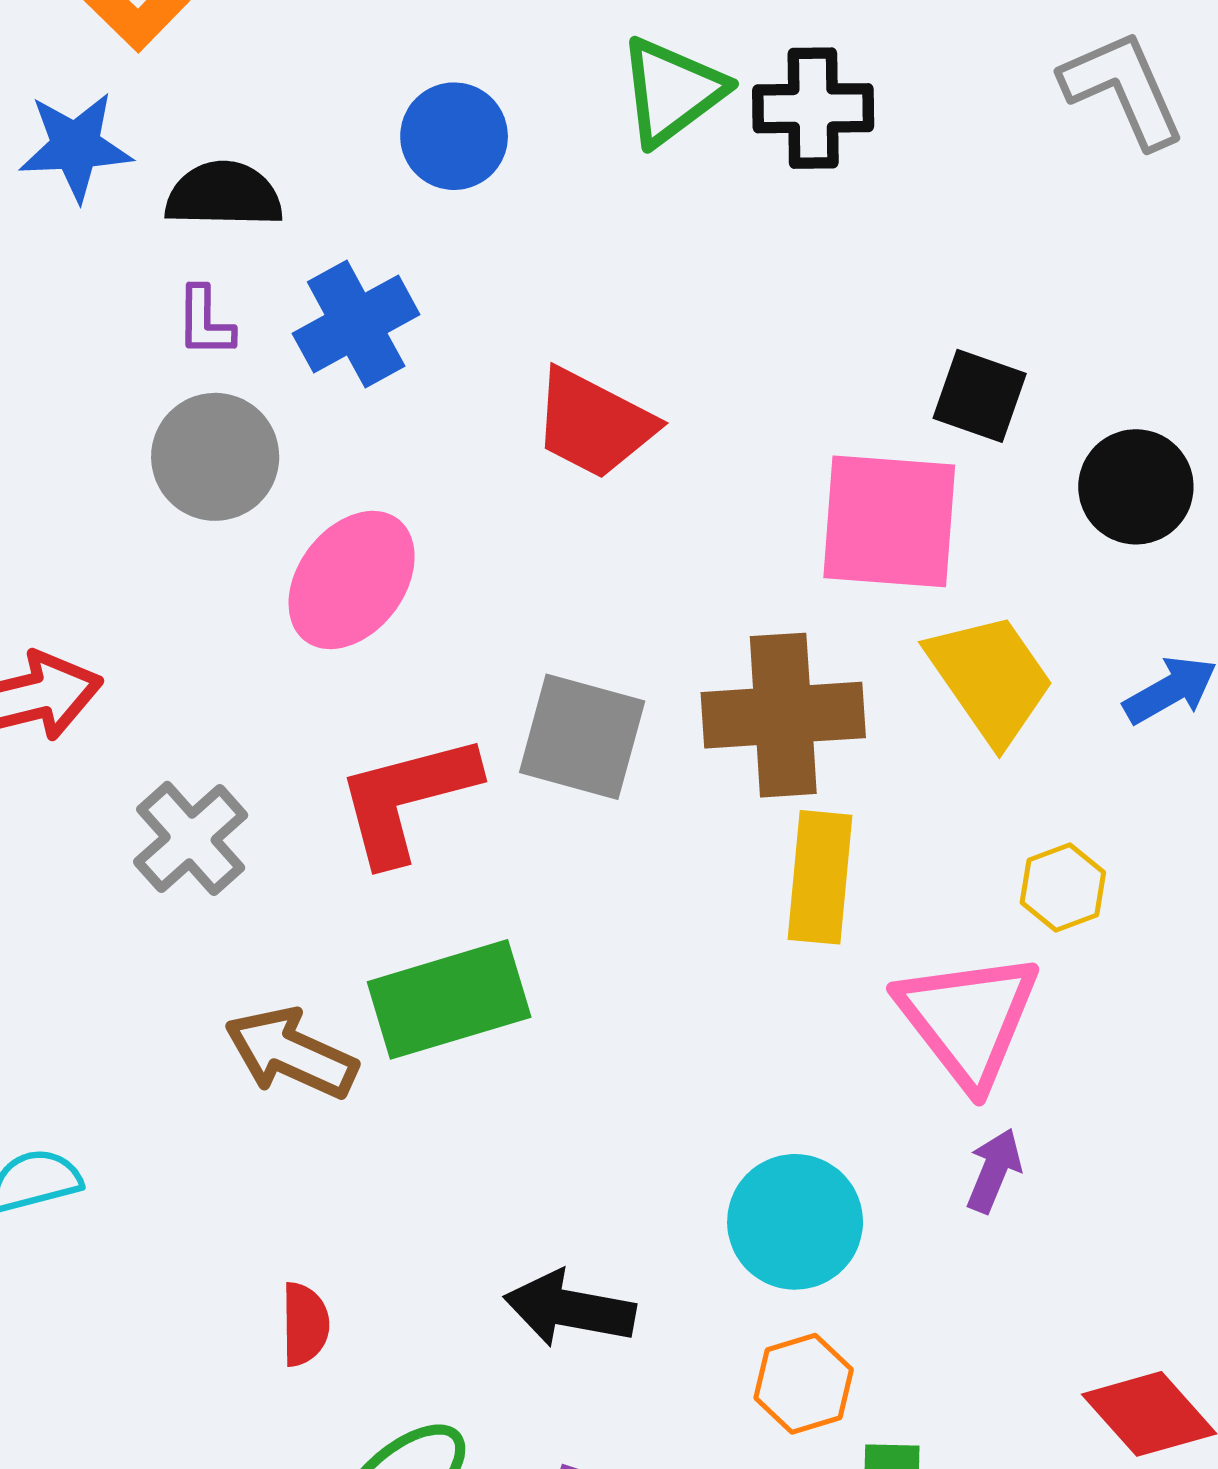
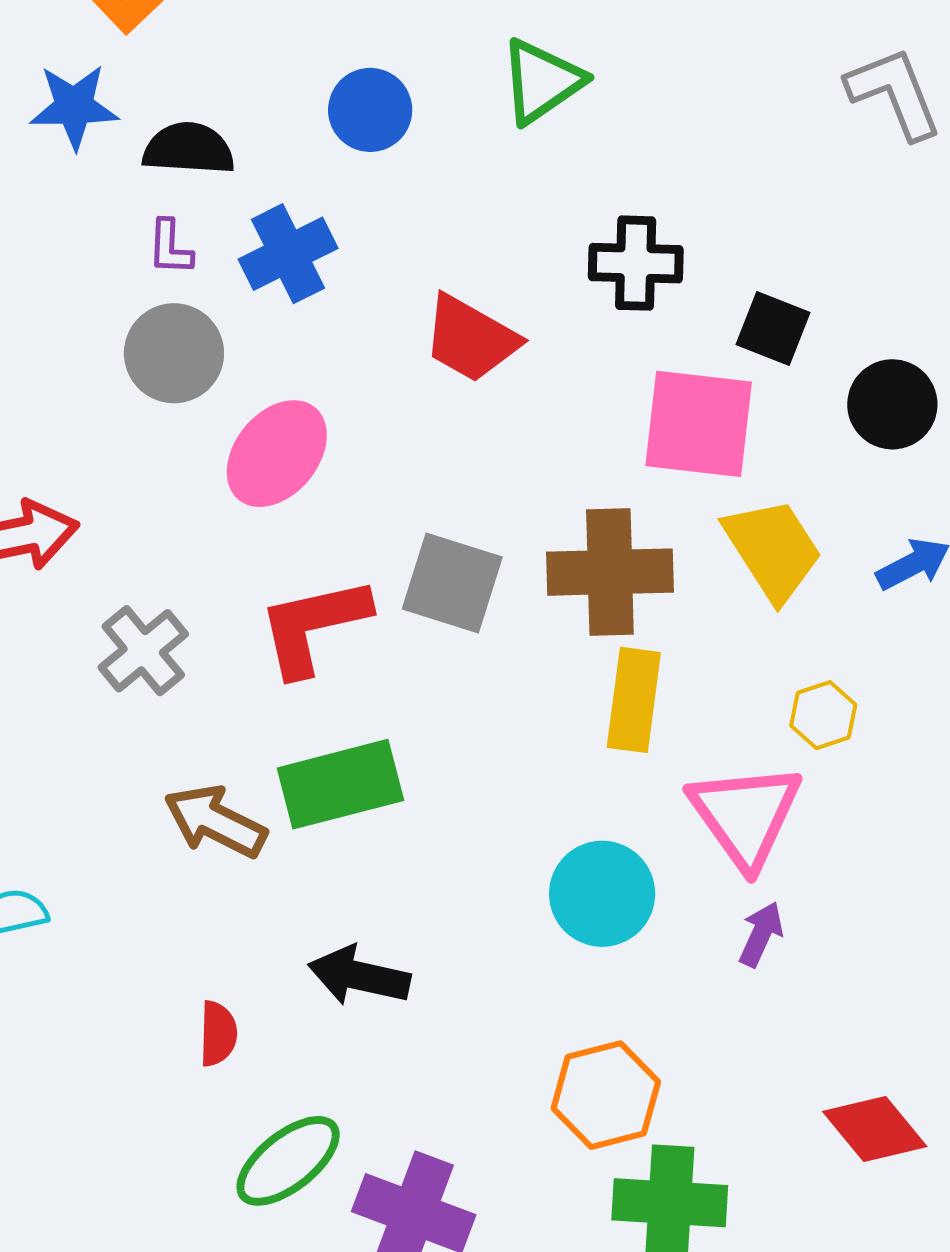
black cross: (813, 108) -> (636, 263), moved
cyan circle: (795, 1222) -> (602, 894), moved
black arrow: (570, 1309) -> (359, 976), moved
orange hexagon: (804, 1384) -> (606, 1095), size x1.4

